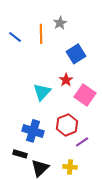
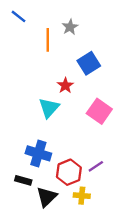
blue line: (15, 37) -> (18, 16), moved
red star: (66, 80) -> (65, 86), moved
red hexagon: (67, 125) -> (69, 172), moved

